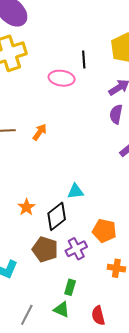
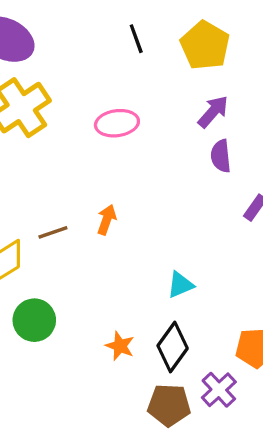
black line: (84, 59) -> (136, 39), moved
cyan triangle: (75, 191) -> (180, 285), moved

